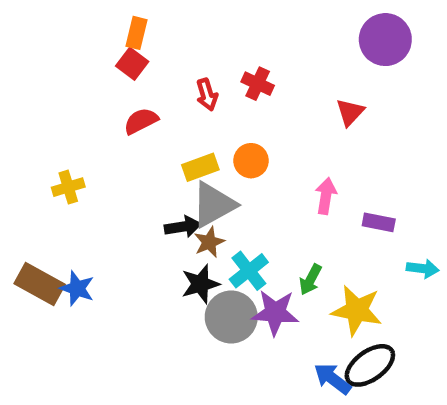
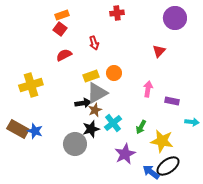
orange rectangle: (137, 33) -> (62, 15), turned 56
red cross: (258, 84) -> (117, 13), moved, turned -32
yellow cross: (68, 187) -> (31, 85), size x1.6
purple star: (275, 313) -> (125, 154), moved, turned -30
gray circle: (231, 317) -> (75, 144), moved

